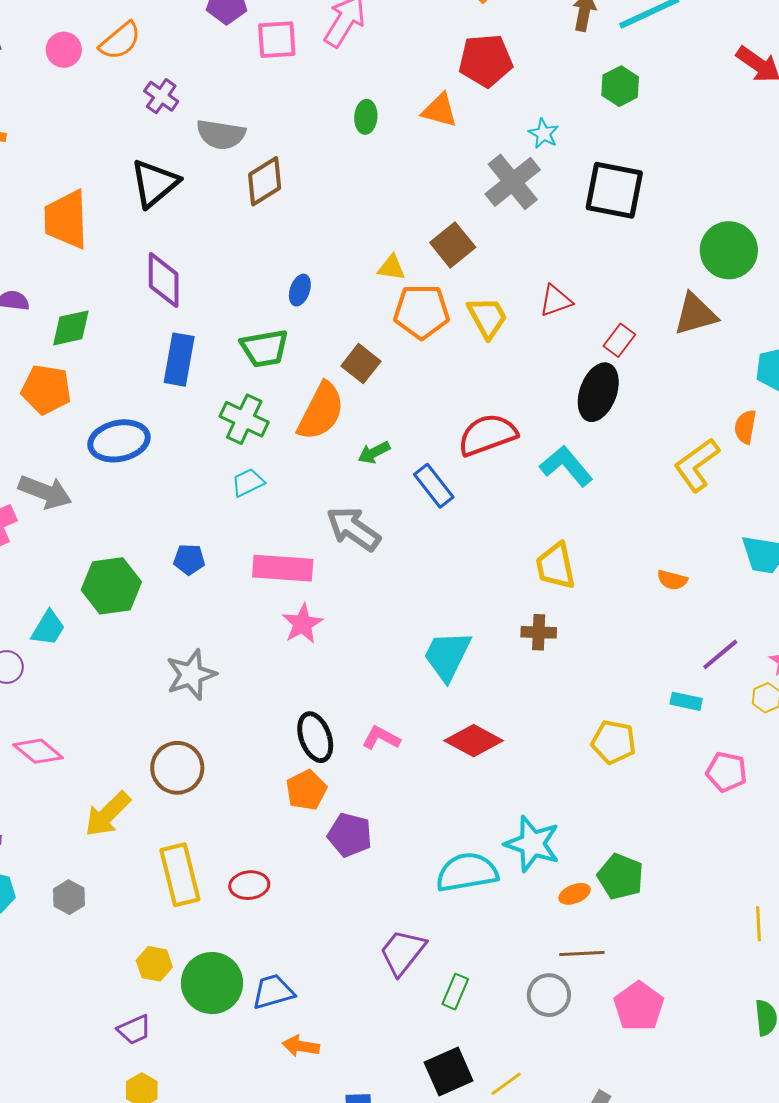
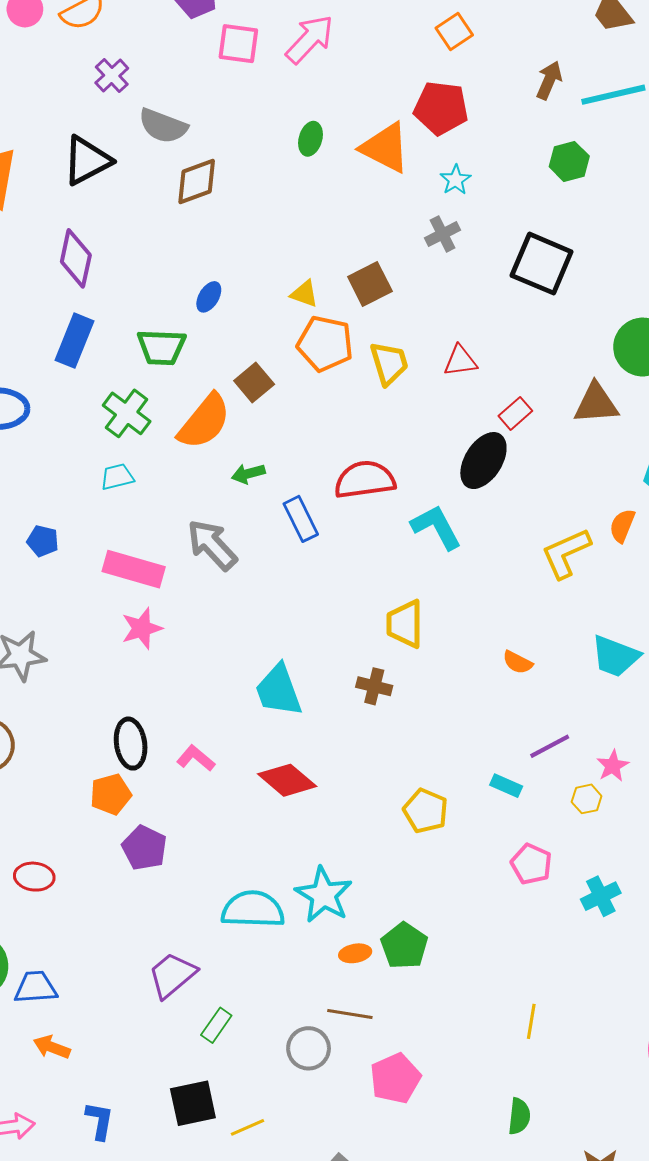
orange triangle: (440, 110) -> (385, 148), size x1.4
cyan star: (544, 134) -> (456, 180), moved
gray cross: (513, 182) -> (443, 234), size x0.6
cyan trapezoid: (447, 656) -> (279, 690), turned -58

